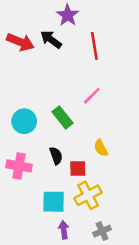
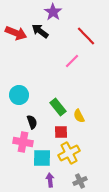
red line: (94, 46) -> (86, 36), moved, turned -35
pink line: (92, 96) -> (72, 61), moved
green rectangle: (62, 117) -> (58, 107), moved
black semicircle: (56, 156) -> (32, 122), moved
pink cross: (19, 166) -> (23, 142), moved

